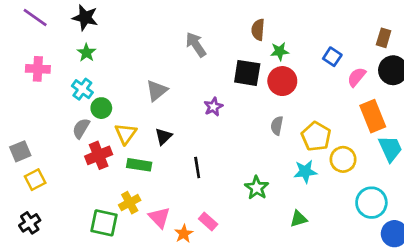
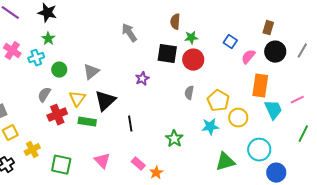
pink cross: (38, 69) -> (12, 51), turned 30
cyan cross: (82, 89) -> (36, 58), moved, turned 35
gray triangle: (157, 91) -> (91, 72), moved
green circle: (101, 108) -> (59, 70), moved
orange rectangle: (373, 116) -> (260, 86), turned 30
black triangle: (163, 136) -> (105, 101), size x1.6
yellow cross: (130, 203) -> (32, 150), moved
green triangle: (299, 219) -> (225, 162), moved, size x1.5
orange star: (184, 234) -> (156, 173), moved

